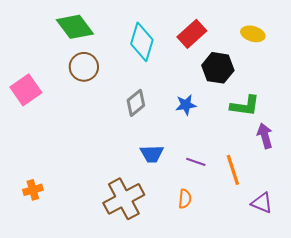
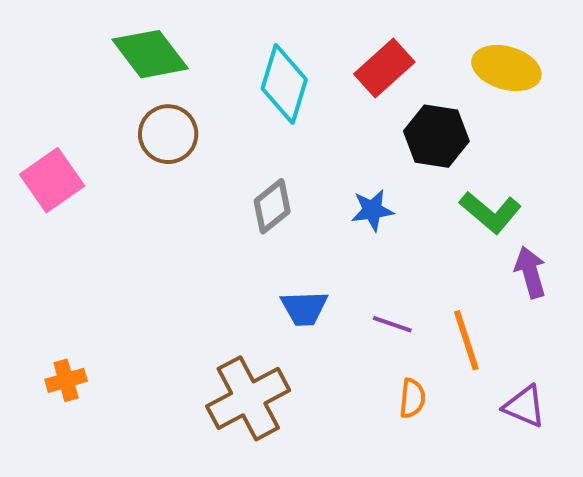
yellow ellipse: (253, 34) -> (506, 68), size x1.4
green L-shape: (245, 106) -> (490, 212), turned 32
orange semicircle: (185, 199) -> (412, 398), moved

